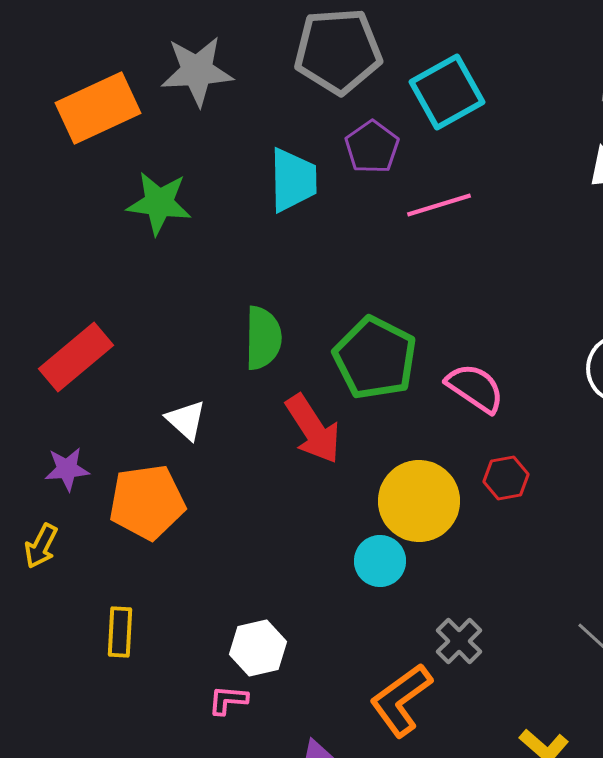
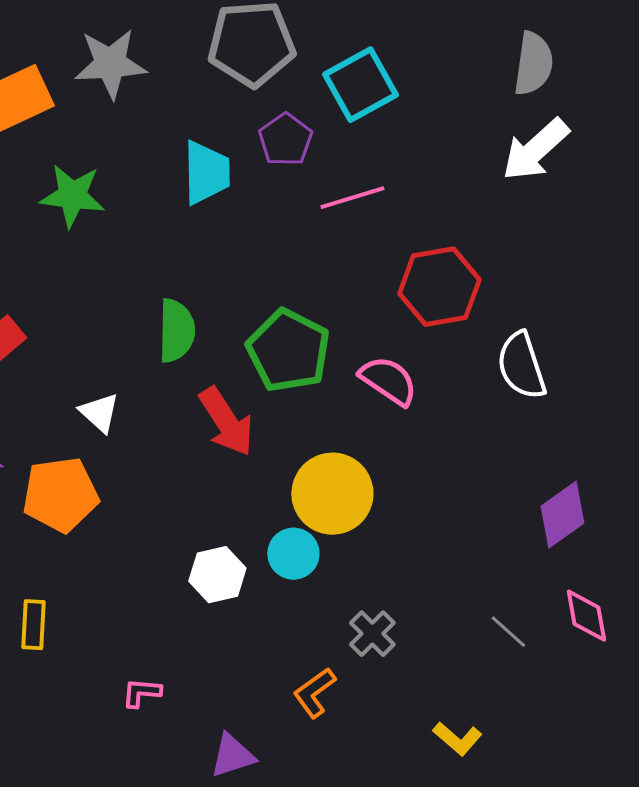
red hexagon: (506, 478) -> (439, 287), moved, size x1.8
white hexagon: (258, 648) -> (217, 575), moved
orange L-shape: (401, 700) -> (314, 693), size x0.7

